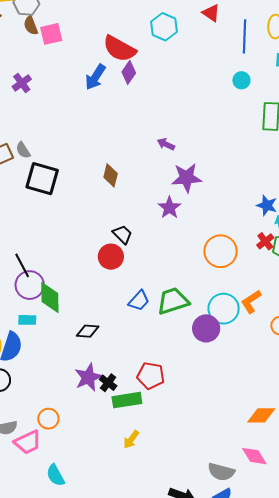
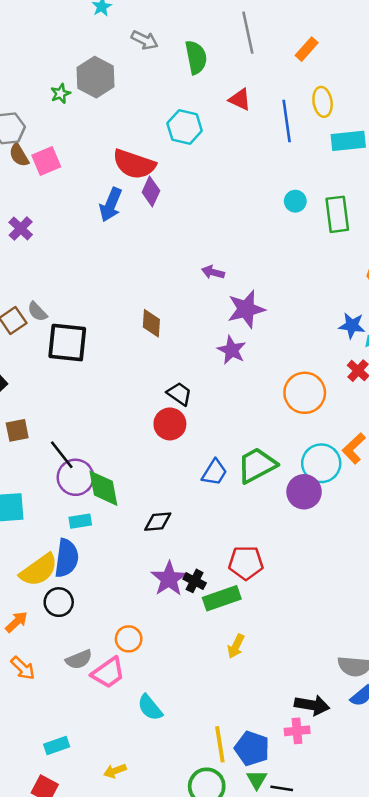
cyan circle: (241, 80) -> (295, 201), moved

